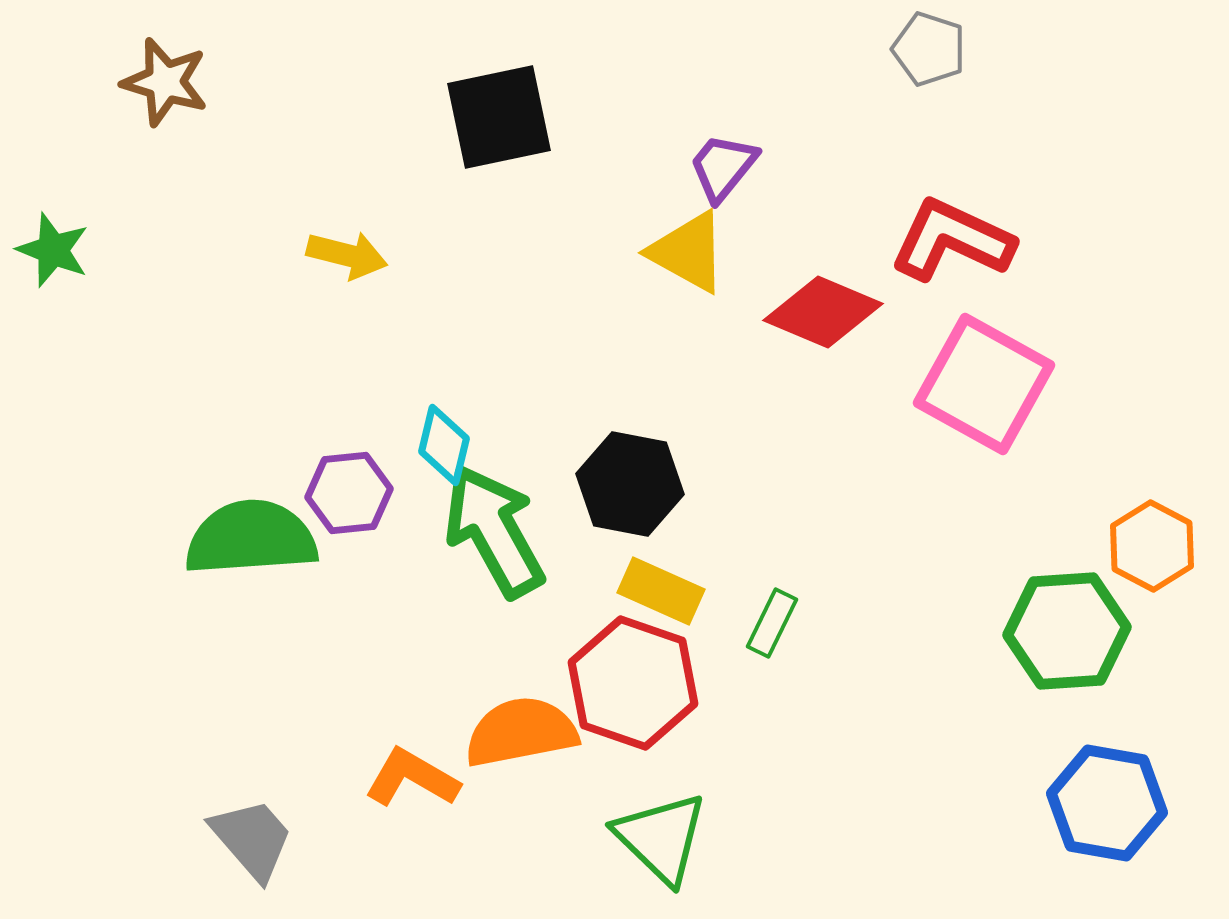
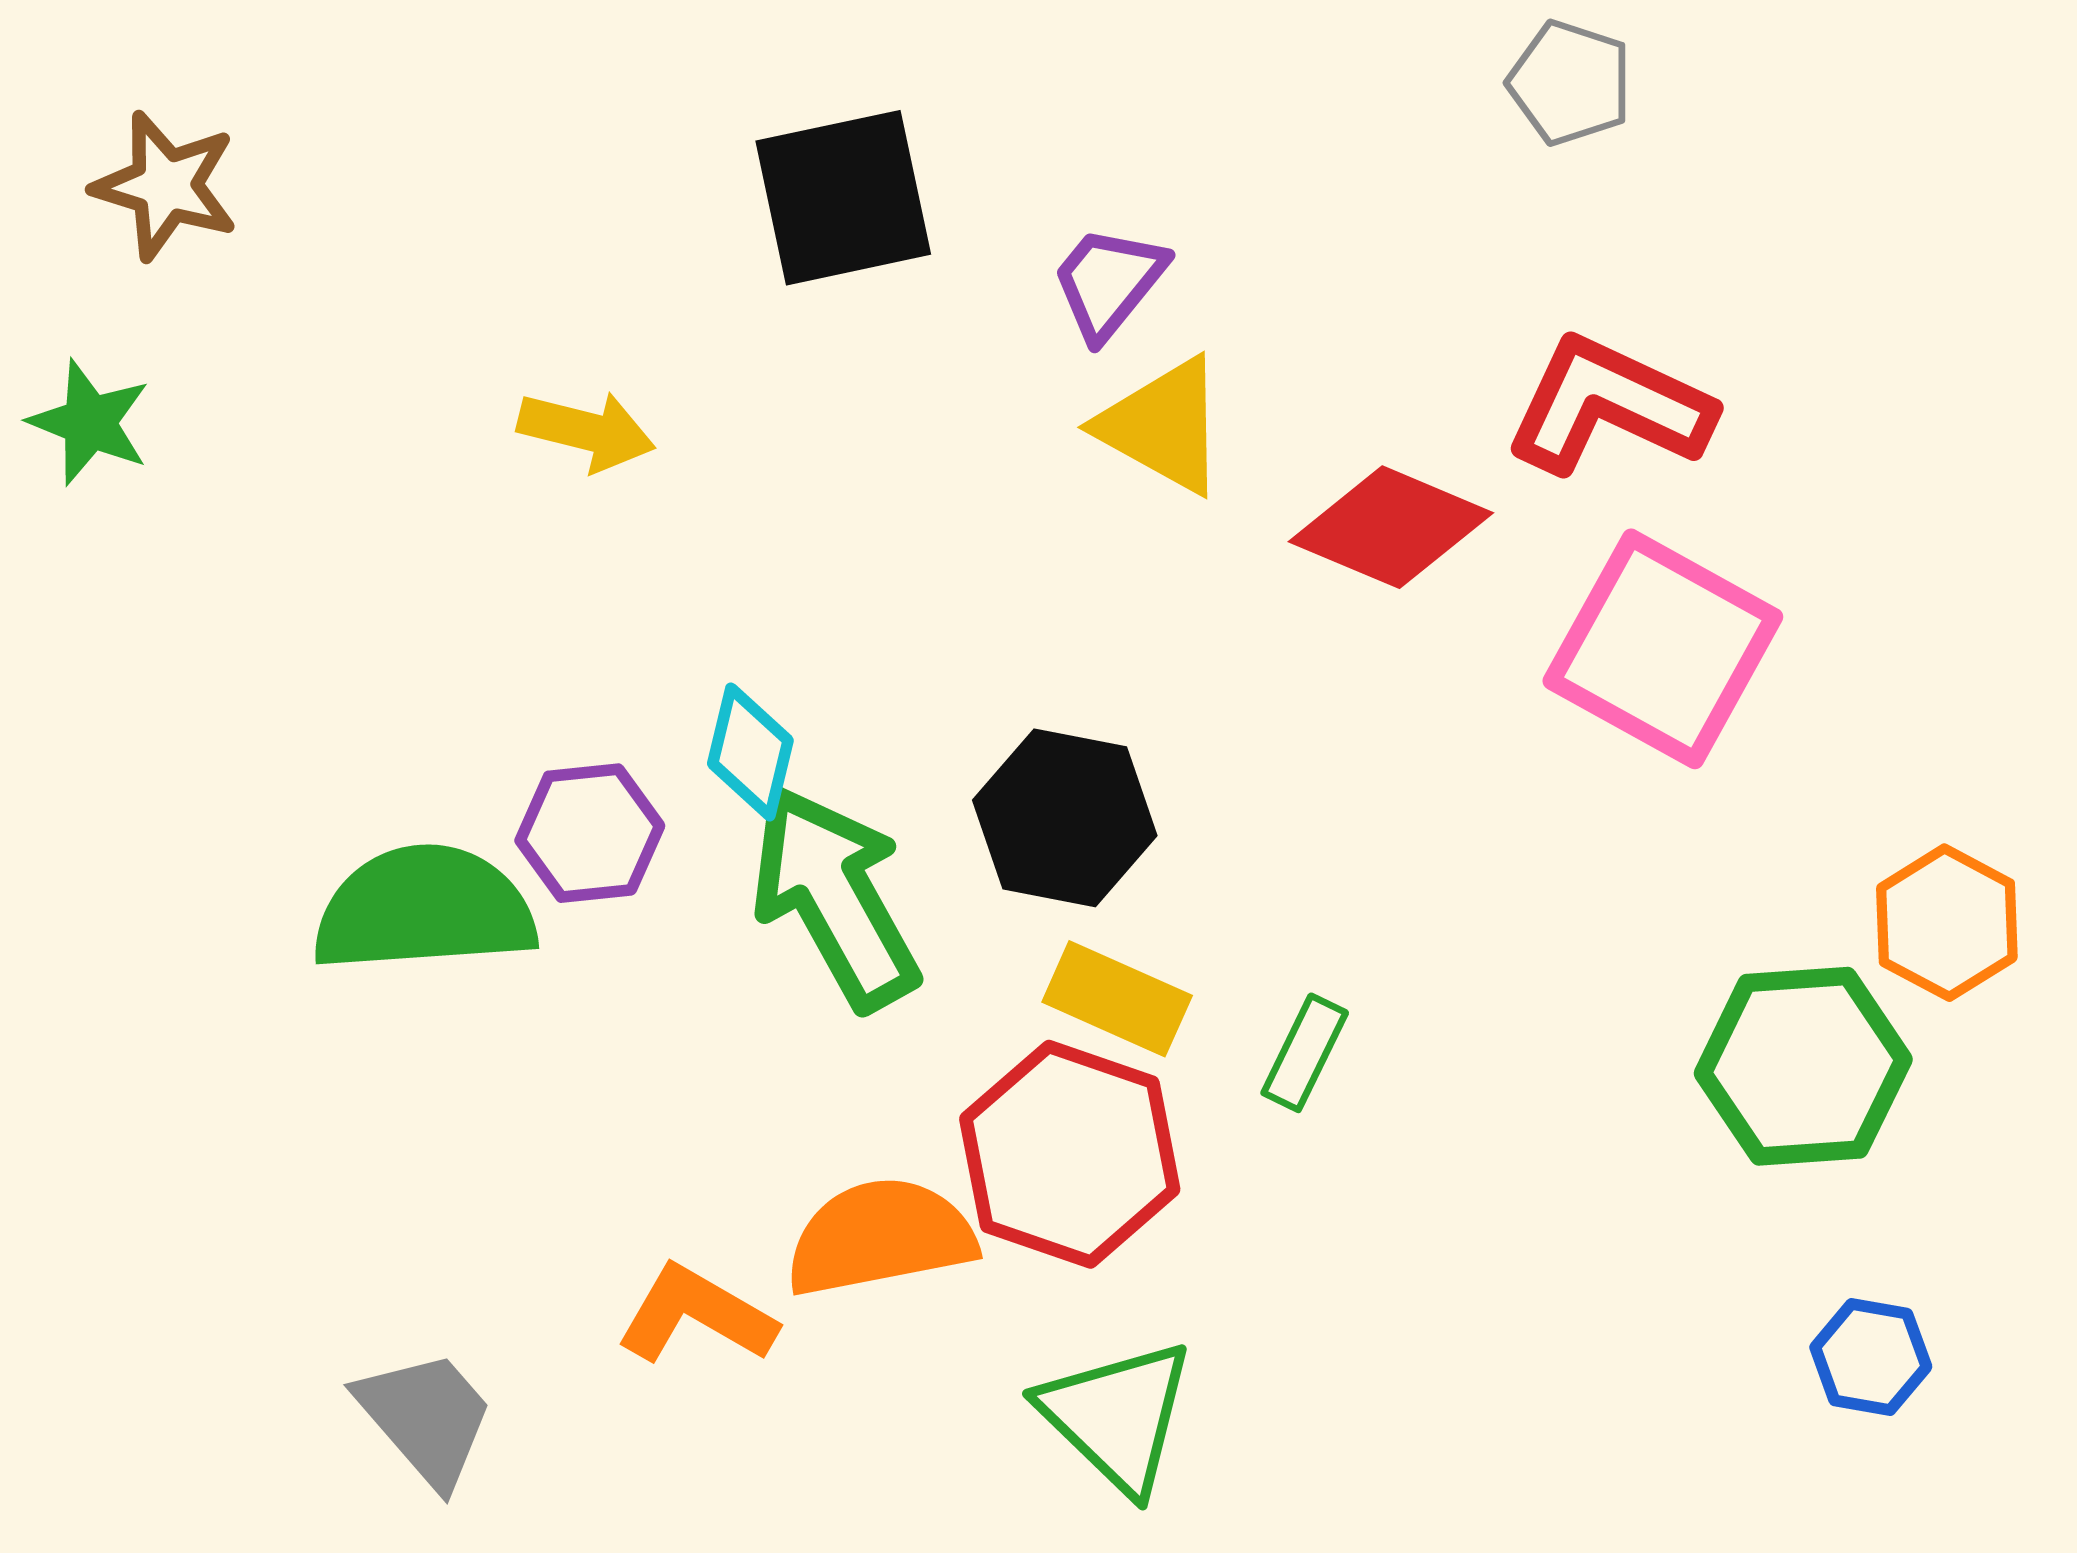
brown star: (165, 82) -> (166, 186), moved
purple trapezoid: (723, 167) -> (1109, 282), moved
blue hexagon: (1107, 803) -> (1871, 1357), size x0.6

